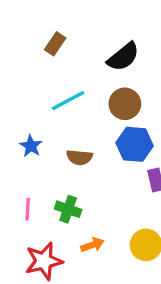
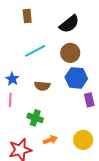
brown rectangle: (55, 44) -> (27, 16), turned -40
pink line: (28, 209) -> (10, 100), moved

